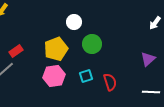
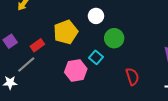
yellow pentagon: (56, 49) -> (66, 32), moved
cyan square: (86, 76) -> (96, 57), moved, turned -32

